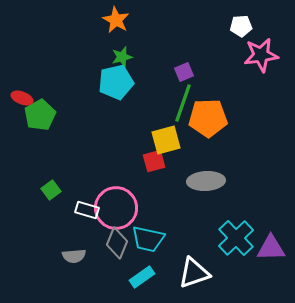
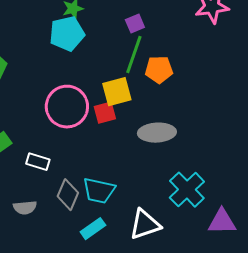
orange pentagon: (208, 118) -> (159, 70), size x0.7
pink circle: (116, 208) -> (67, 107), moved
purple triangle: (271, 248) -> (222, 222), moved

